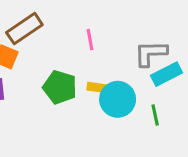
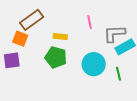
pink line: (90, 40) -> (90, 22), moved
yellow rectangle: (98, 88) -> (60, 36), moved

